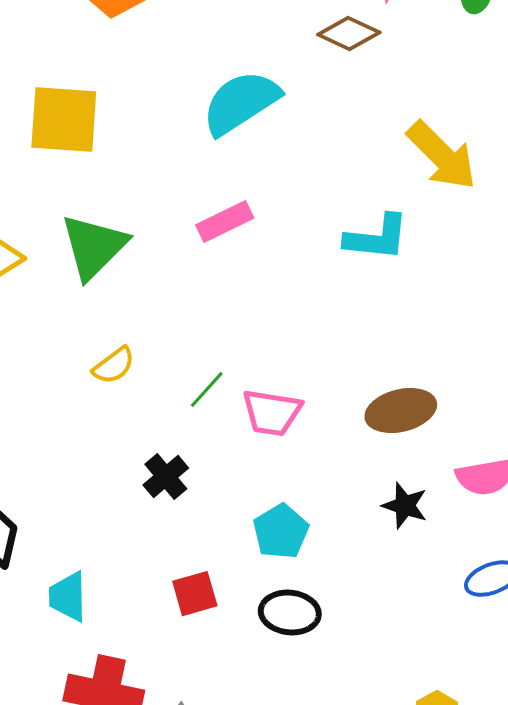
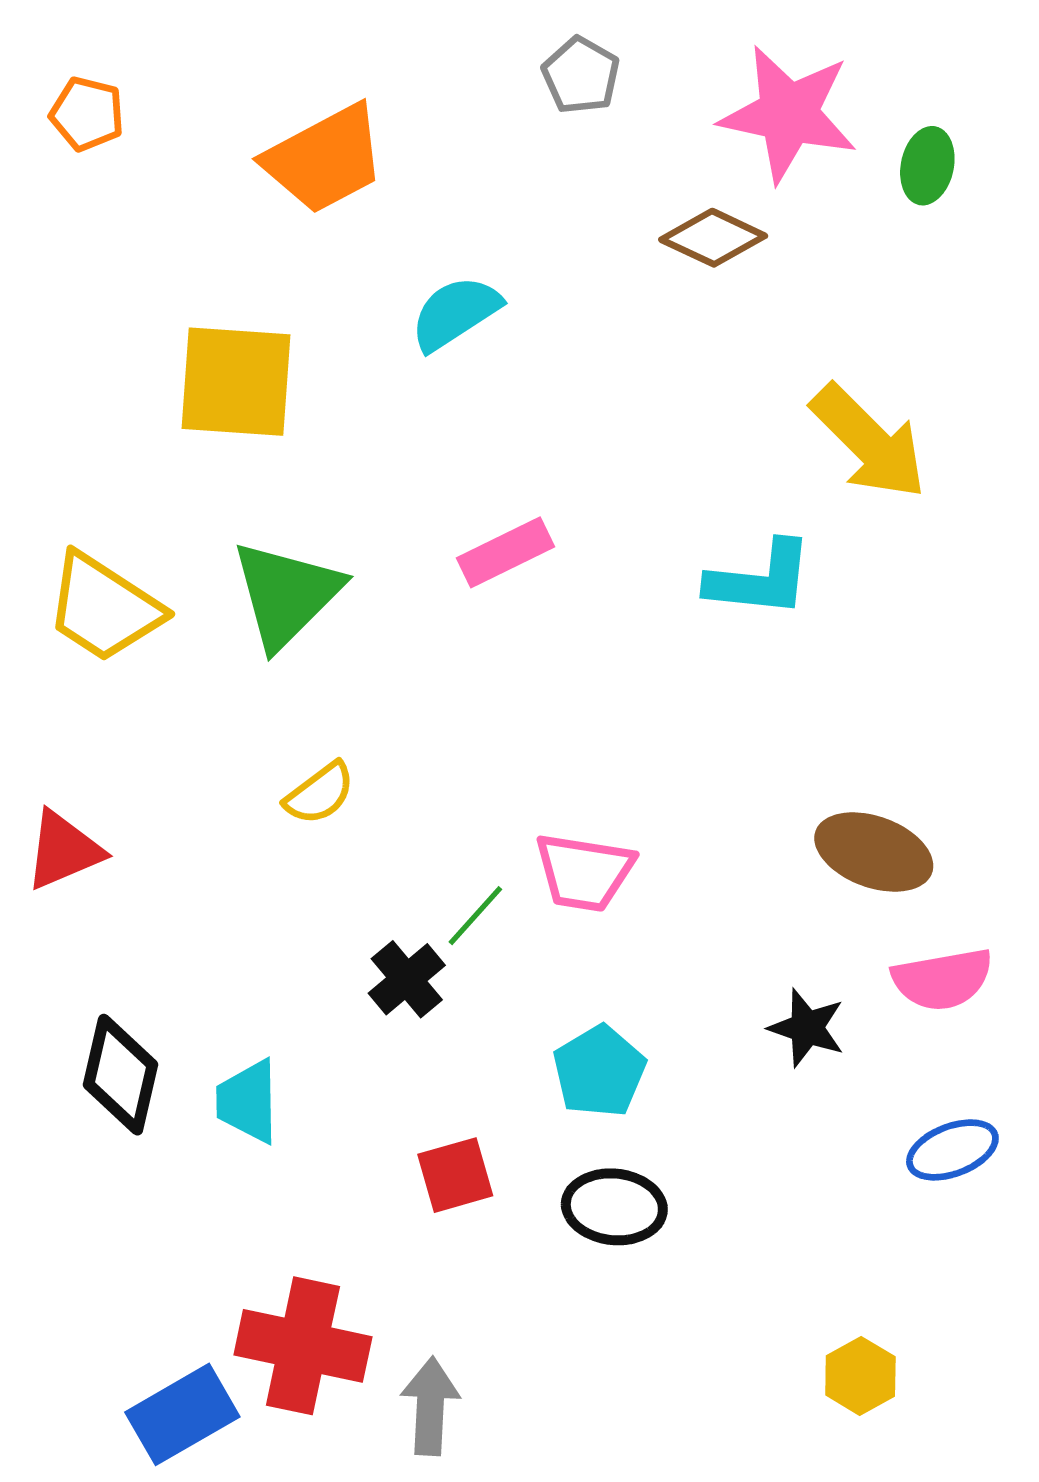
cyan semicircle: (241, 103) -> (455, 313), moved, size x0.7
green line: (207, 390) -> (475, 916), moved
brown ellipse: (401, 411) -> (874, 852), moved, turned 34
cyan trapezoid: (68, 597) -> (248, 1101), moved

